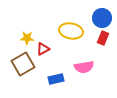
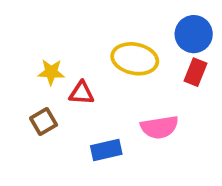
red triangle: (43, 49) -> (82, 93), turned 32
brown square: (23, 64) -> (44, 122), size x0.6

